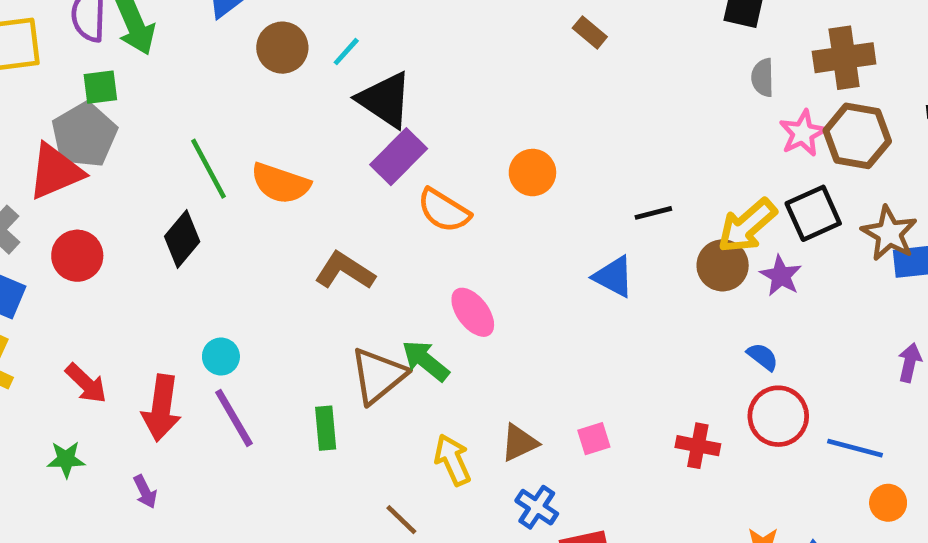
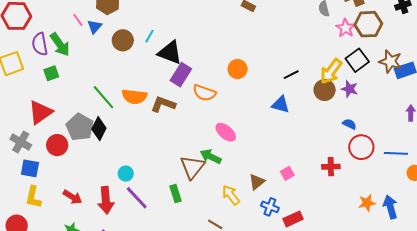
gray pentagon: (84, 135) -> (80, 127), moved
brown L-shape: (345, 271) -> (163, 104), moved

